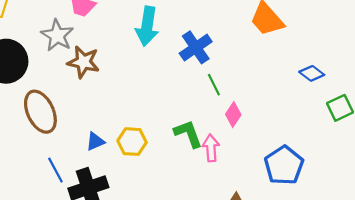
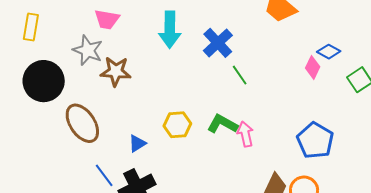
pink diamond: (233, 115) -> (313, 67), moved
green L-shape: (188, 134) -> (222, 124), turned -32
yellow hexagon: (132, 142) -> (177, 125), moved

